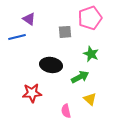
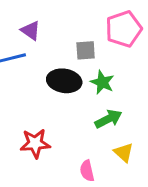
green star: (91, 54) -> (102, 82), moved
black ellipse: (51, 65) -> (64, 81), moved

